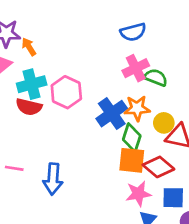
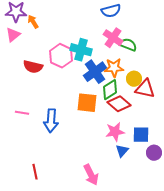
pink cross: (136, 68) -> (113, 38), turned -30
cyan cross: (32, 84) -> (81, 50), moved, turned 30
green diamond: (132, 138) -> (110, 90), turned 40
orange square: (132, 160) -> (87, 103), moved
red diamond: (158, 167) -> (119, 104), moved

